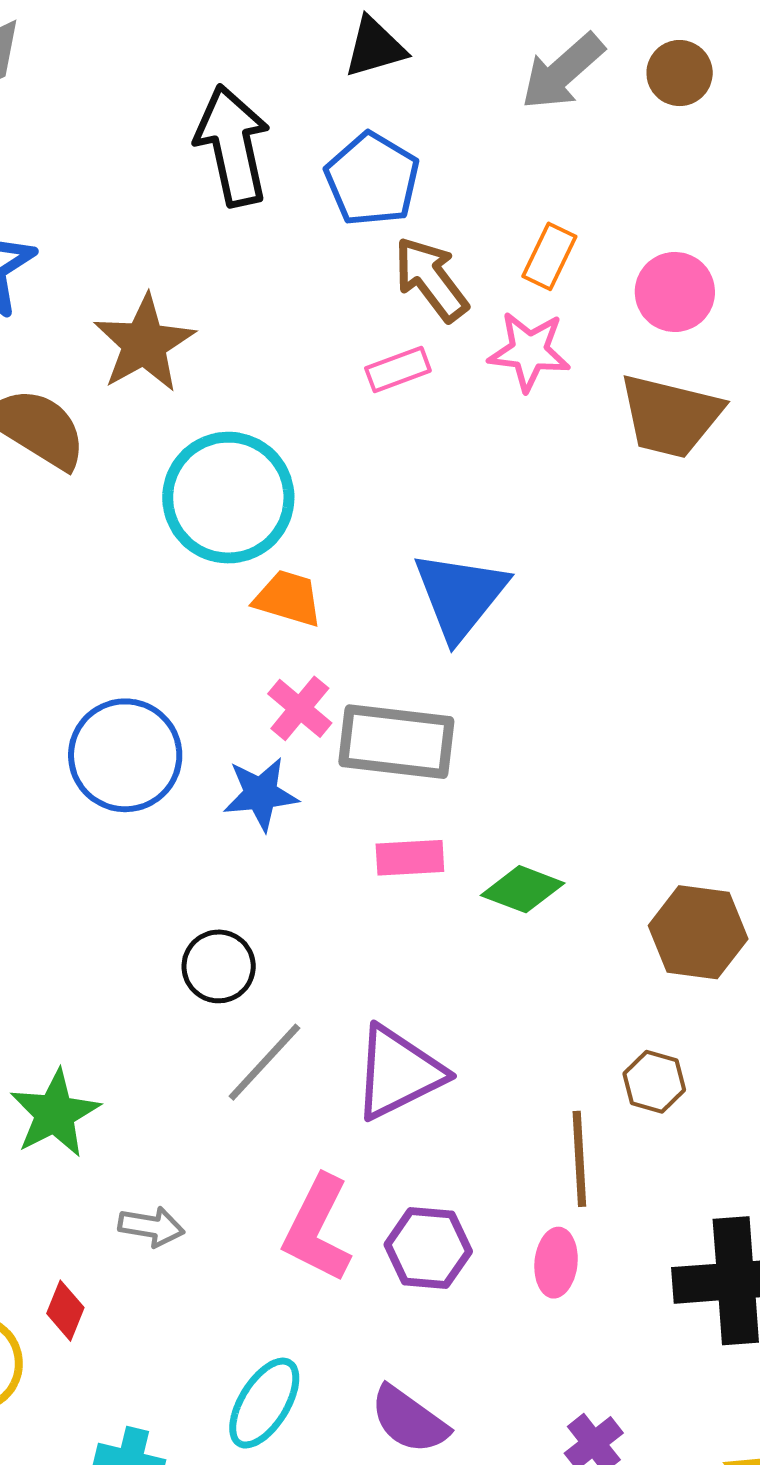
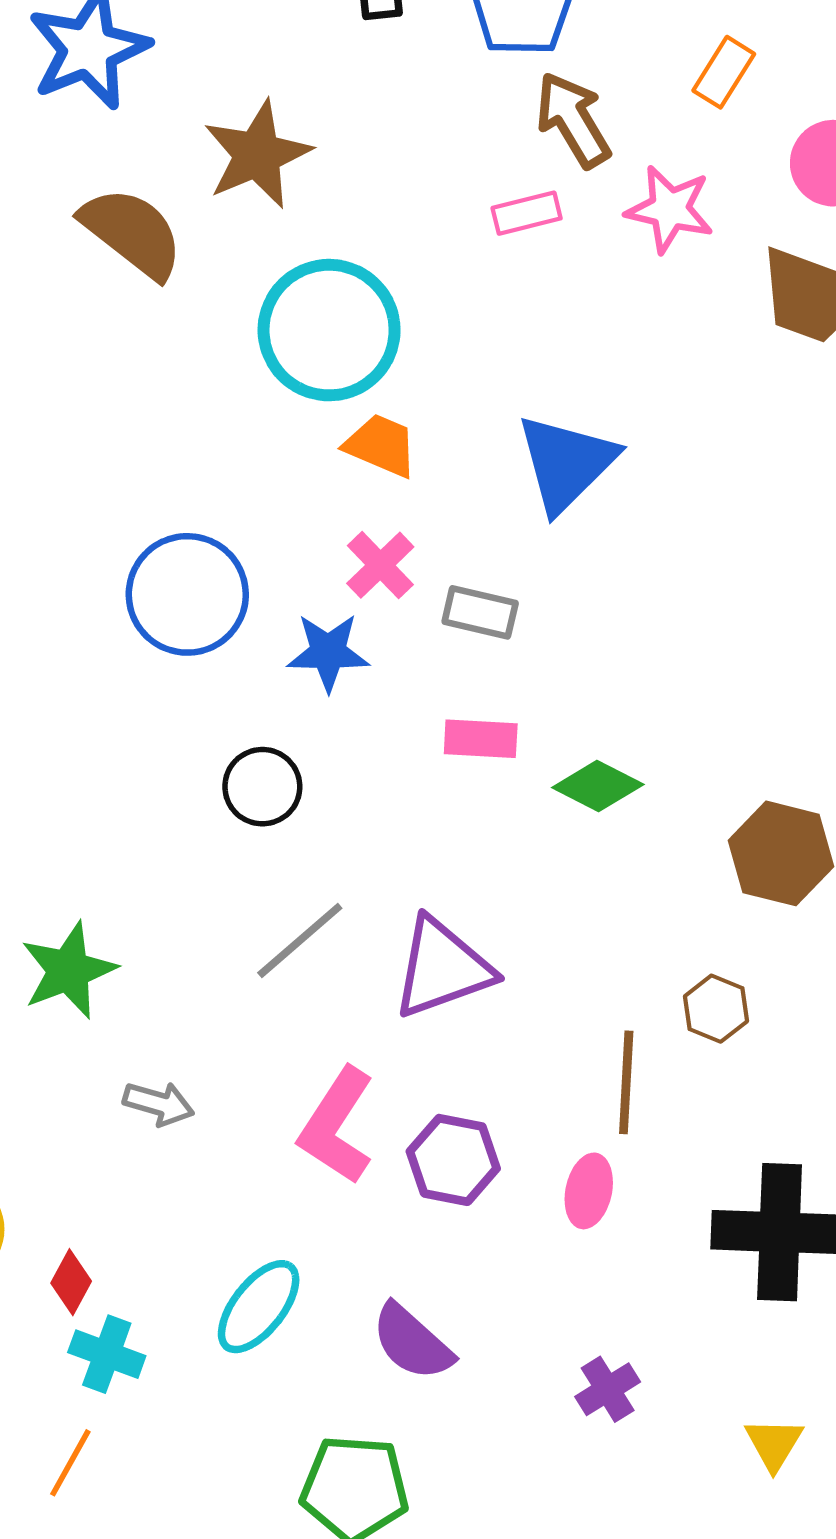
orange rectangle: (549, 256) -> (724, 72), moved
gray rectangle: (396, 742) -> (480, 612), size x0.6
black circle: (219, 966) -> (262, 787), moved
red diamond: (65, 1311) -> (71, 1282), moved

